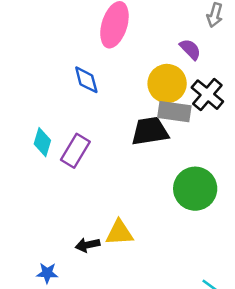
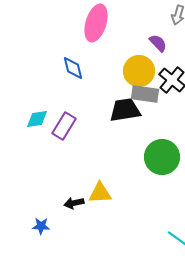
cyan diamond: (42, 142) -> (37, 119), turned 65

